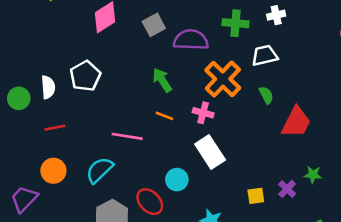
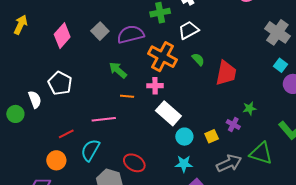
red line: (55, 128) -> (66, 134), moved
cyan circle: (177, 180) -> (184, 137), moved

